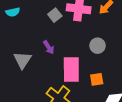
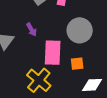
gray circle: (98, 46) -> (80, 30), size x1.6

